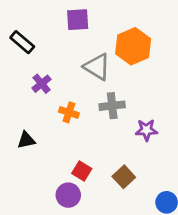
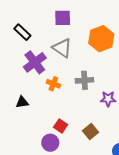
gray triangle: (97, 67) -> (62, 48), moved
purple cross: (42, 84) -> (35, 62), size x1.6

